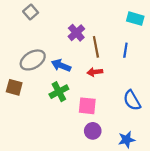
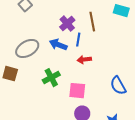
brown line: (96, 47) -> (92, 22), moved
blue line: (125, 50) -> (78, 40), moved
blue arrow: (61, 65) -> (58, 45), moved

